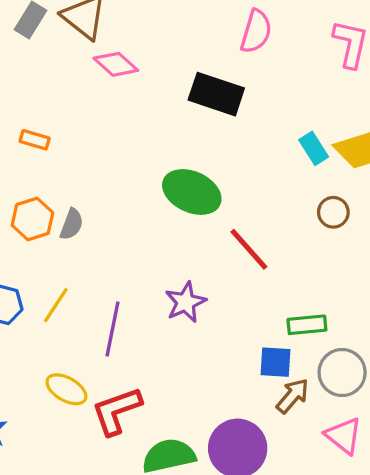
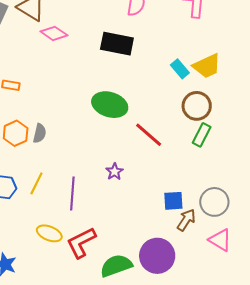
brown circle: (333, 212) -> (197, 106), size x1.5
purple star: (186, 302) -> (114, 172), size x0.7
green rectangle: (307, 325) -> (202, 135), moved, turned -50

